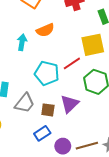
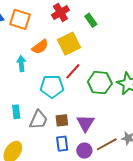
yellow square: (93, 45) -> (69, 44), moved
purple triangle: (70, 104) -> (85, 123), moved
blue rectangle: (42, 133) -> (62, 144), turned -49

